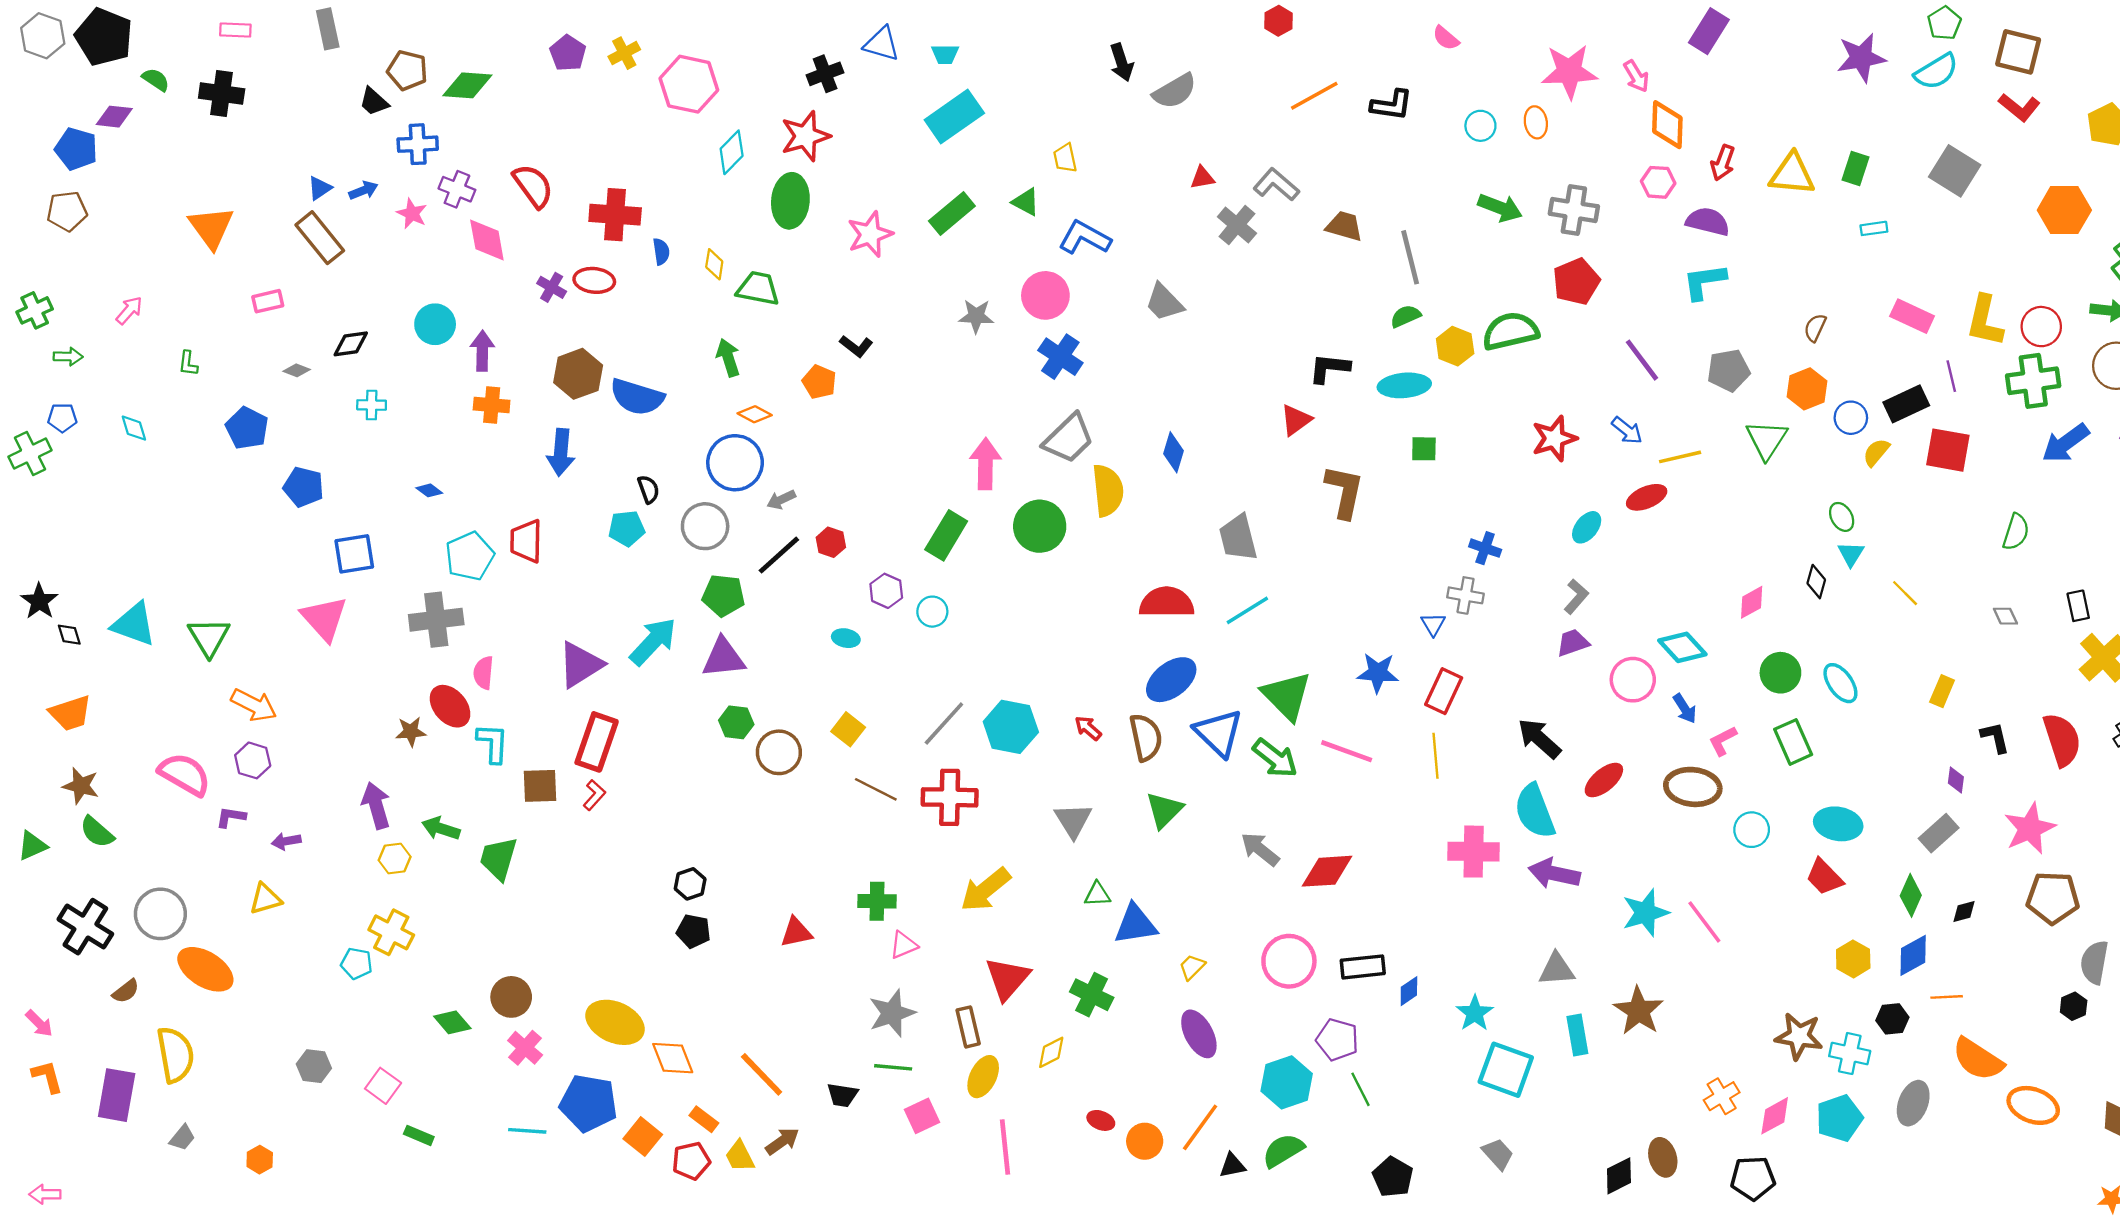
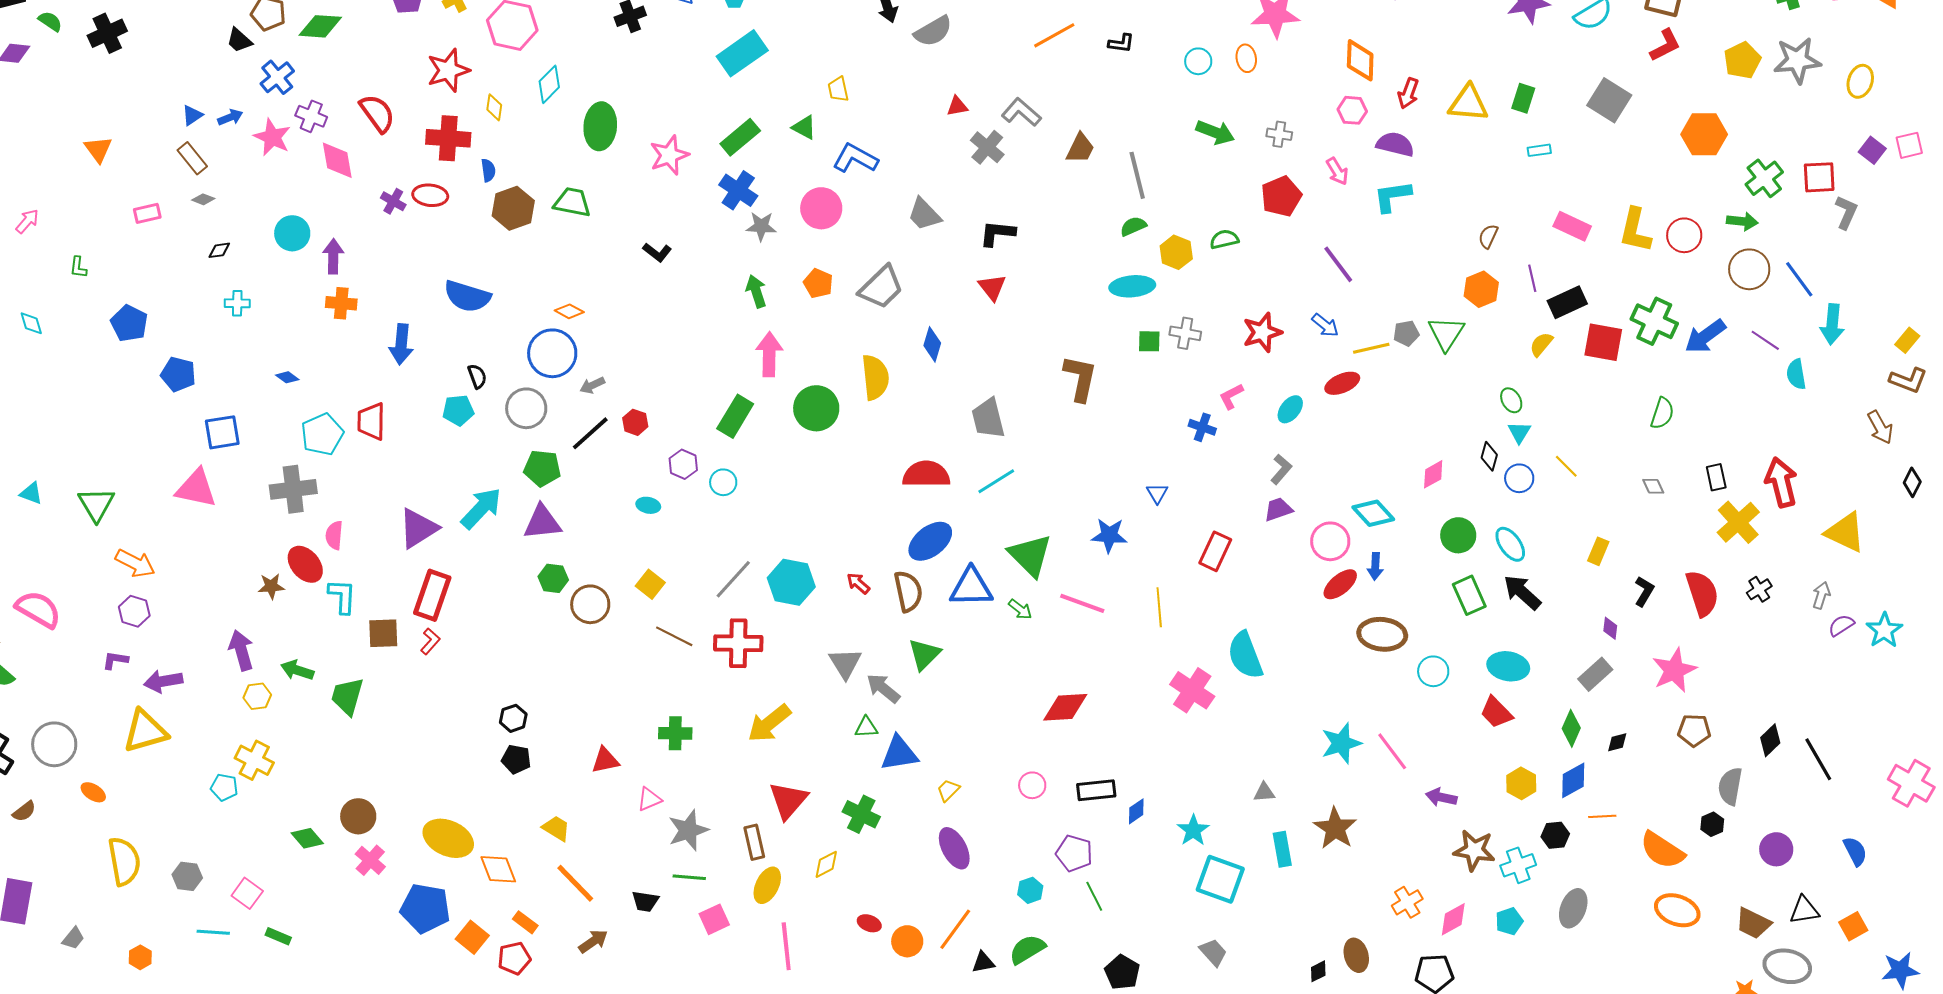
pink arrow: (1636, 76) -> (1337, 171), moved
black cross: (222, 93) -> (107, 33), turned -33
black L-shape: (1392, 105) -> (1121, 43), size x0.7
red L-shape: (2019, 107) -> (1665, 45), turned -66
red star: (805, 136) -> (448, 70), moved
blue cross: (418, 144) -> (277, 77), turned -36
gray cross: (1574, 210) -> (1279, 134), size x0.6
pink star: (412, 213) -> (272, 137), size x1.4
brown trapezoid: (1344, 226) -> (1080, 148), turned 100
orange triangle: (211, 227) -> (98, 149), size x0.7
brown rectangle: (320, 238) -> (192, 158), size x0.7
yellow diamond: (714, 264) -> (494, 107), moved
green semicircle: (1510, 331) -> (1224, 239), size x0.6
black diamond: (351, 344) -> (219, 250), size x0.7
blue cross: (1060, 357) -> (738, 190), moved
green arrow: (728, 358) -> (756, 291), moved
black L-shape: (1329, 368) -> (997, 233), moved
gray diamond: (297, 370) -> (203, 199), moved
gray pentagon: (1729, 370) -> (1406, 333), moved, size x0.7
brown hexagon: (578, 374) -> (513, 208), moved
purple line: (1951, 376) -> (1532, 278), moved
green cross: (2033, 381) -> (1654, 321), moved, turned 33
orange pentagon: (819, 382) -> (818, 283), moved
blue circle: (1851, 418) -> (1519, 478), moved
red triangle: (1296, 420) -> (992, 287), moved, turned -32
gray trapezoid: (1069, 438) -> (881, 287), moved
gray cross: (1465, 595) -> (1185, 333), moved
pink triangle: (324, 618) -> (196, 488), turned -36
cyan triangle: (134, 624) -> (31, 493), size x0.6
red rectangle: (1444, 691) -> (1215, 551), moved
blue arrow: (1685, 708) -> (1375, 566), turned 36
blue triangle: (1219, 733) -> (971, 587), turned -45
black L-shape: (1995, 737) -> (1644, 591), turned 44
black arrow: (1539, 738) -> (1522, 592), moved
pink L-shape: (1723, 741) -> (1231, 396), moved
green arrow: (1275, 758) -> (1020, 609), size x0.6
pink semicircle: (185, 774) -> (38, 609), moved
red ellipse: (1604, 780) -> (1340, 584), moved
purple arrow: (286, 841) -> (163, 681), size x1.5
gray arrow: (1260, 849) -> (883, 688), moved
pink cross: (1474, 852) -> (1192, 690), turned 33
purple arrow: (1554, 874) -> (1441, 797), moved, size x0.7
brown pentagon: (2053, 898) -> (1694, 730), size x0.7
yellow triangle: (265, 899) -> (145, 731), size x1.6
pink triangle: (904, 945) -> (649, 799), moved
pink circle: (1289, 961) -> (1032, 785), size x0.6
orange ellipse: (205, 969) -> (93, 792), size x0.5
gray triangle: (1557, 969) -> (1264, 792), size x0.7
cyan cross: (1850, 1054) -> (1518, 865), turned -32
yellow semicircle: (175, 1055) -> (124, 861), moved
orange semicircle: (1978, 1059) -> (1662, 850), moved
cyan hexagon: (1287, 1082) -> (1030, 890), size x0.6
cyan pentagon: (1839, 1118) -> (1509, 921), size x0.7
cyan line: (527, 1131) -> (213, 932), moved
yellow trapezoid: (740, 1156) -> (556, 828), moved, turned 148
black diamond: (1619, 1176) -> (1318, 971), size x0.7

